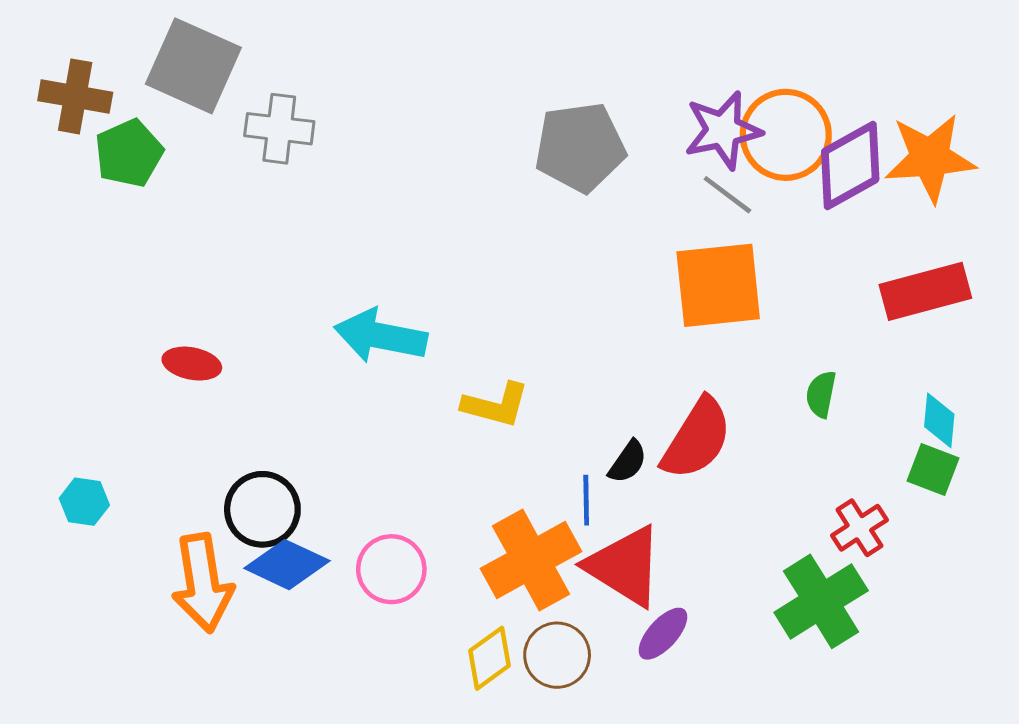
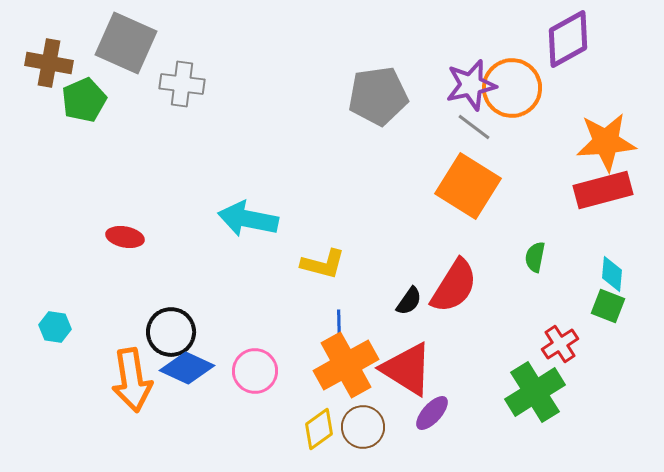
orange star: (930, 158) -> (606, 142), moved
purple diamond: (850, 166) -> (568, 39), moved
orange square: (718, 285) -> (468, 186), turned 38
blue line: (586, 500) -> (339, 326), moved

